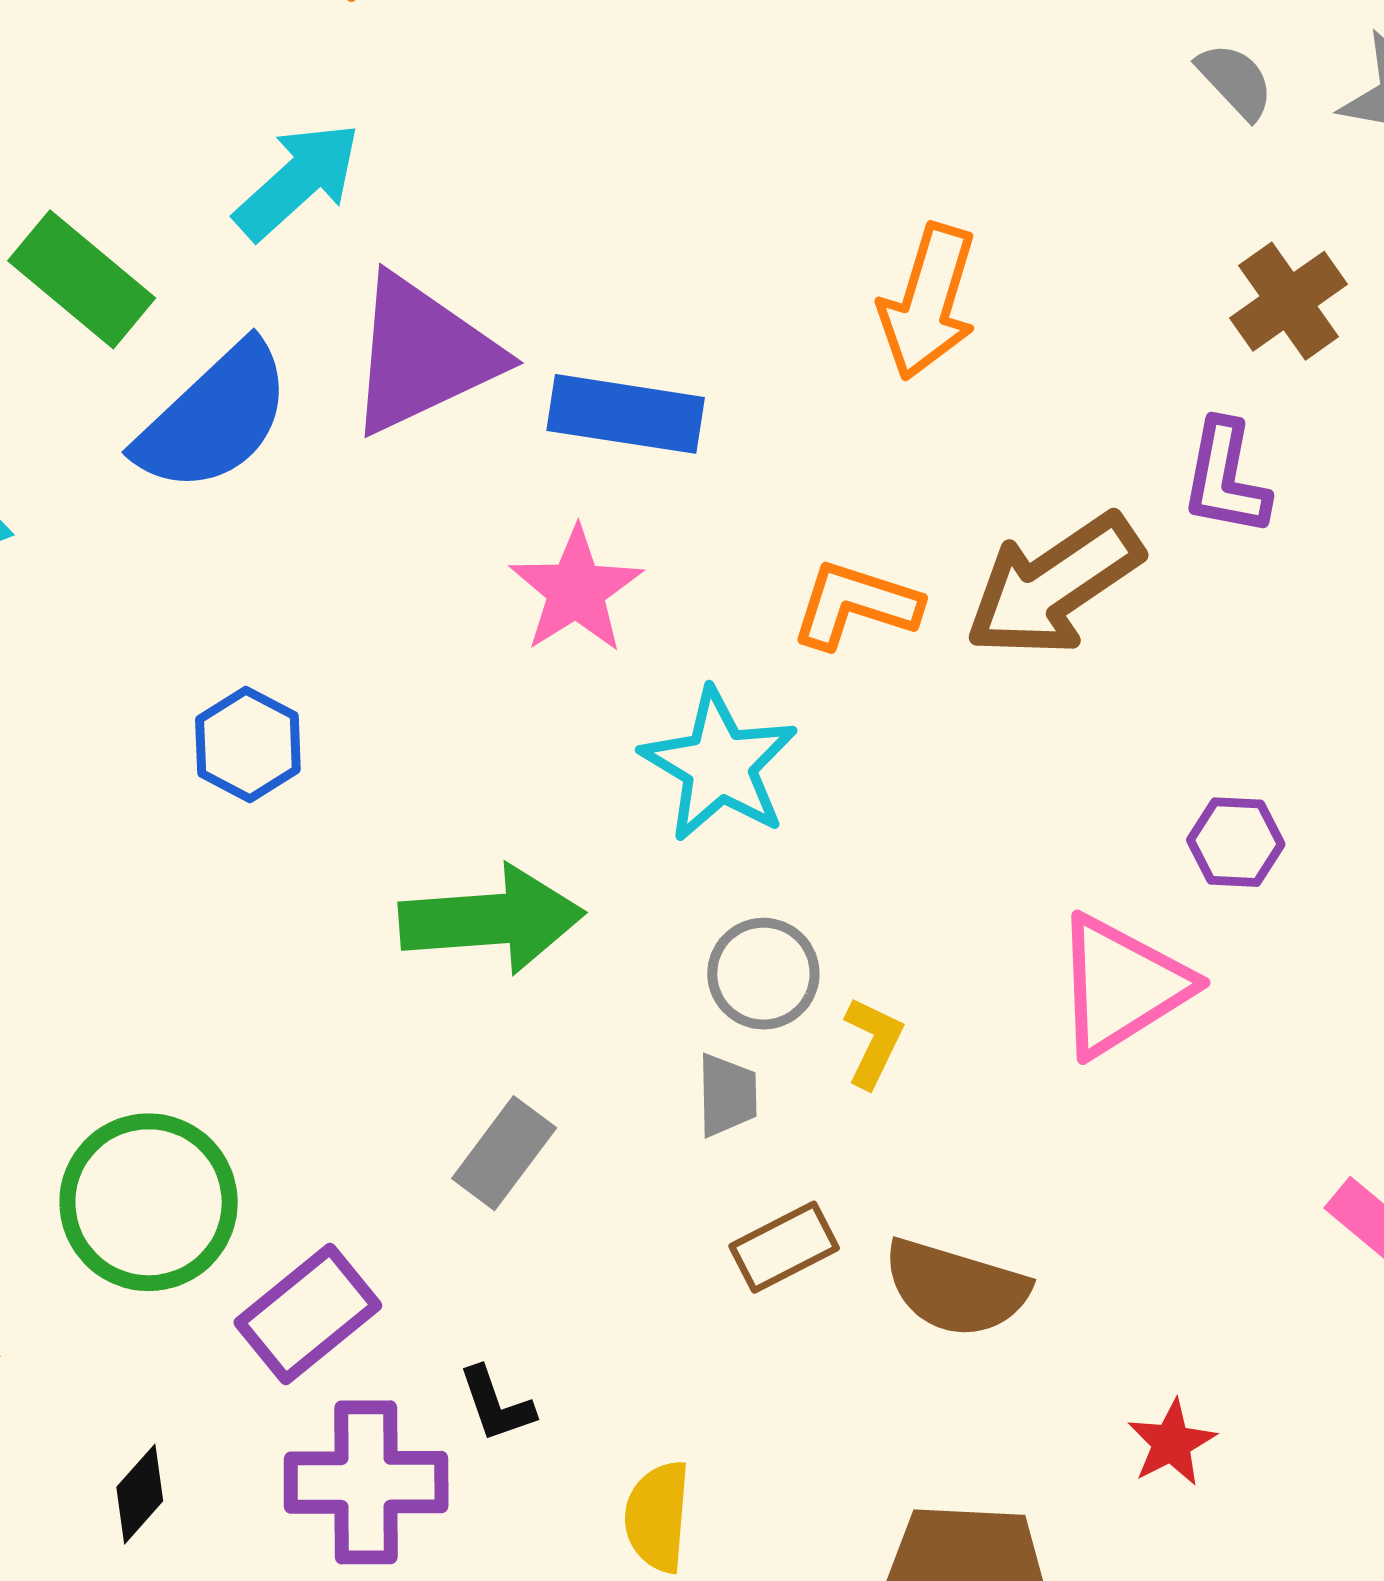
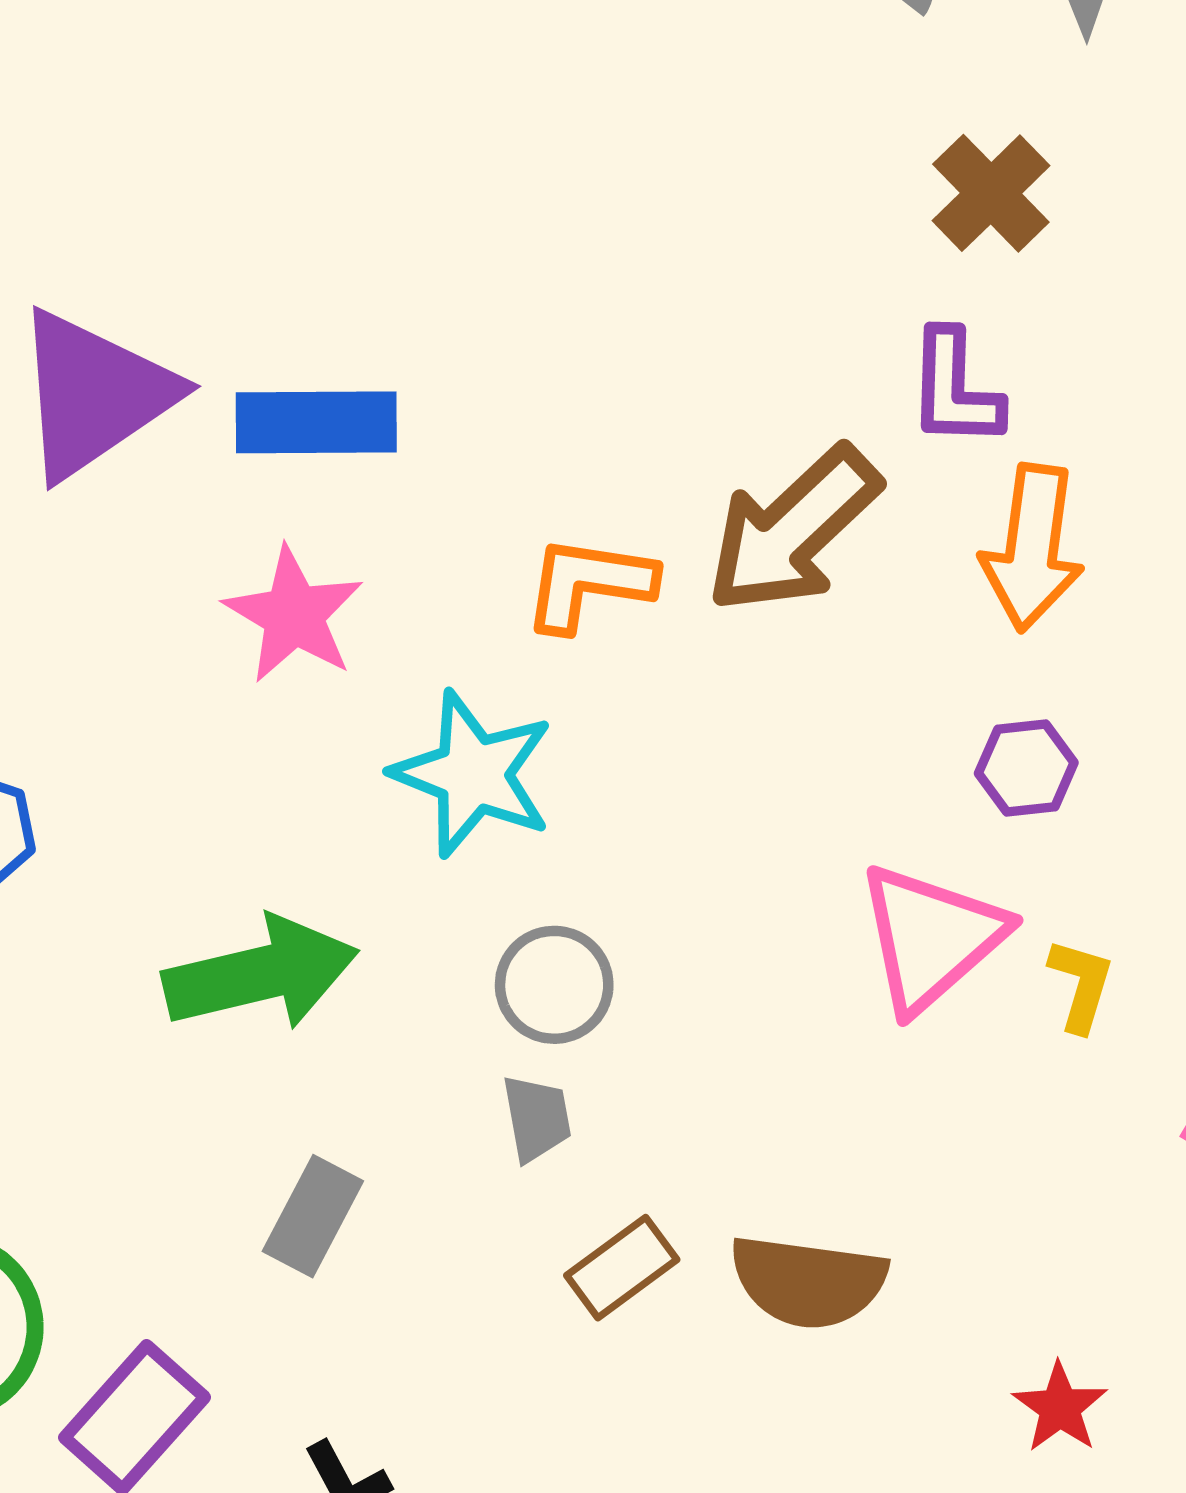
orange arrow: (928, 302) -> (1032, 548), moved
yellow L-shape: (873, 1042) -> (1081, 985), moved

